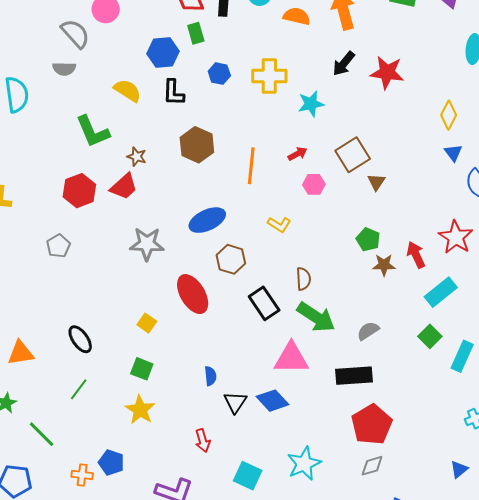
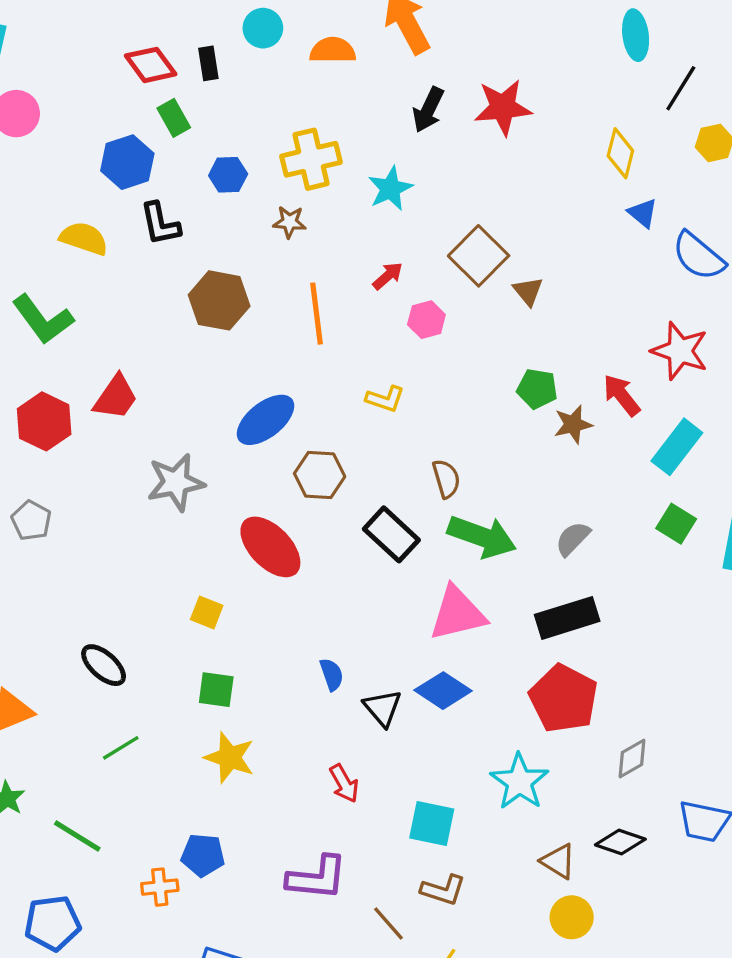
brown star: (137, 157) -> (289, 222), moved
green line: (79, 389) -> (121, 748), turned 35
red pentagon: (372, 424) -> (564, 699), moved

